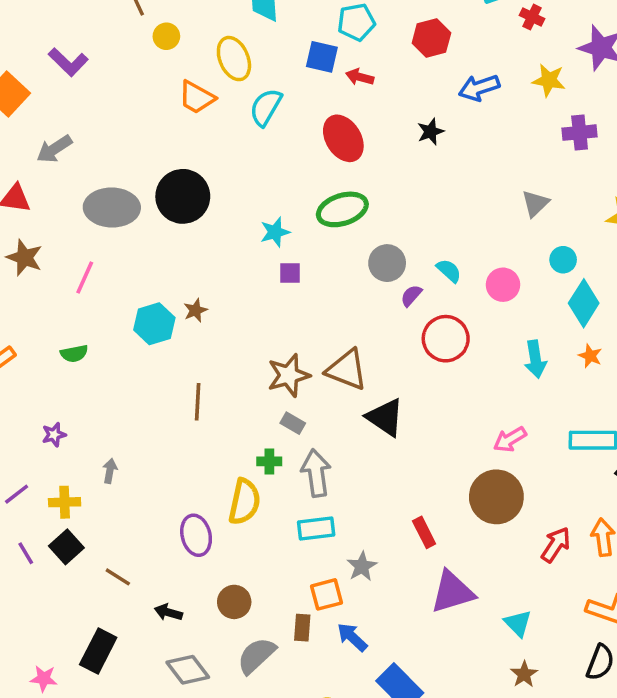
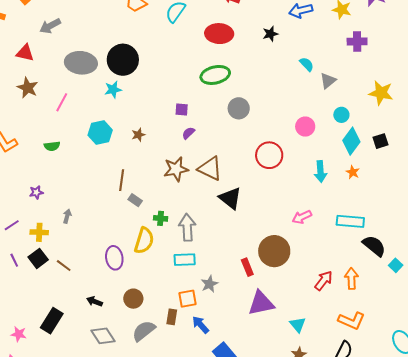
red ellipse: (343, 138) -> (219, 34), turned -60
cyan star: (275, 232) -> (113, 89), moved
cyan semicircle: (449, 271) -> (307, 64), moved
purple semicircle: (411, 296) -> (188, 133), moved
brown star: (195, 310) -> (138, 135), moved
gray rectangle: (293, 423) -> (135, 200), moved
brown circle: (496, 497) -> (274, 251), moved
brown line: (118, 577) -> (64, 266), moved

